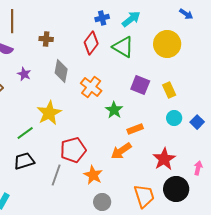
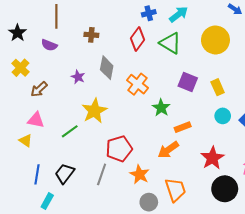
purple star: (24, 74) -> (78, 77), moved
black trapezoid: (24, 161) -> (65, 173), moved, turned -35
orange trapezoid: (144, 196) -> (175, 190), moved

